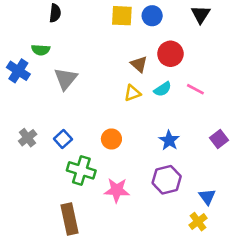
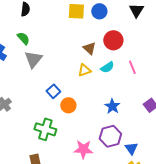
green semicircle: (41, 50) -> (23, 38), moved, turned -136
pink line: (195, 89) -> (132, 67), turned 40
blue square: (63, 139) -> (53, 91), moved
pink star: (117, 190) -> (83, 149), moved
blue triangle: (207, 197) -> (131, 148), moved

